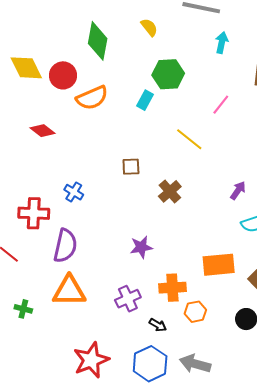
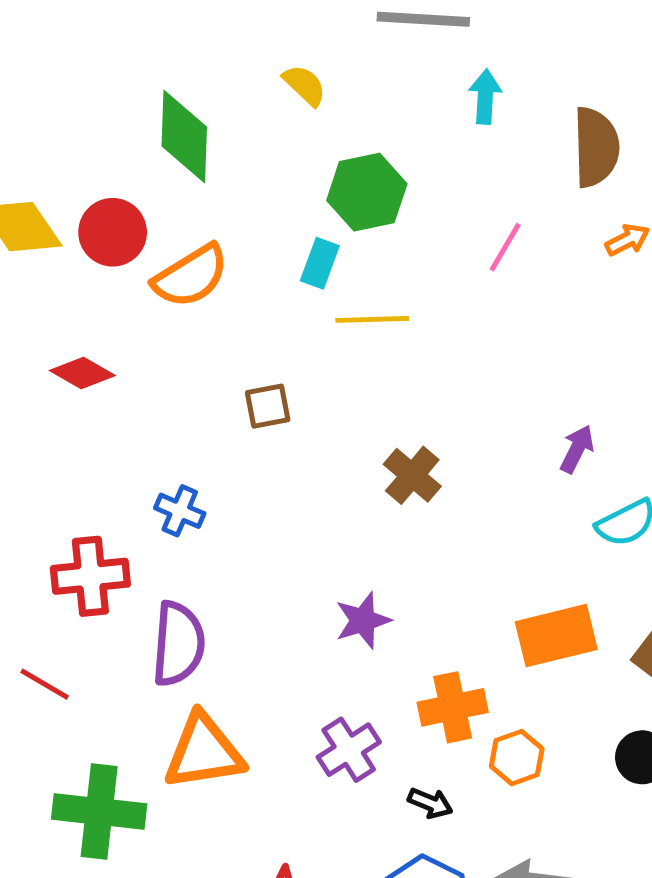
yellow line: (189, 139) -> (372, 319), moved, turned -32
brown square: (131, 167) -> (268, 406), moved
green cross: (23, 309) -> (99, 812), size x2.0

